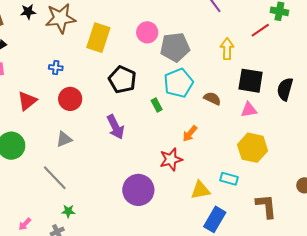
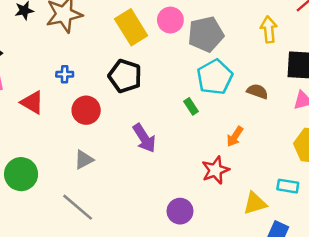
yellow rectangle: (98, 38) -> (131, 27), moved, turned -44
black pentagon: (122, 80) -> (125, 76), moved
red triangle: (27, 101) -> (32, 103), moved, turned -45
purple circle: (138, 190) -> (180, 211), size x0.7

